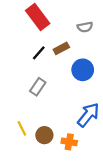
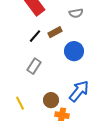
brown circle: (44, 135) -> (51, 100), moved

